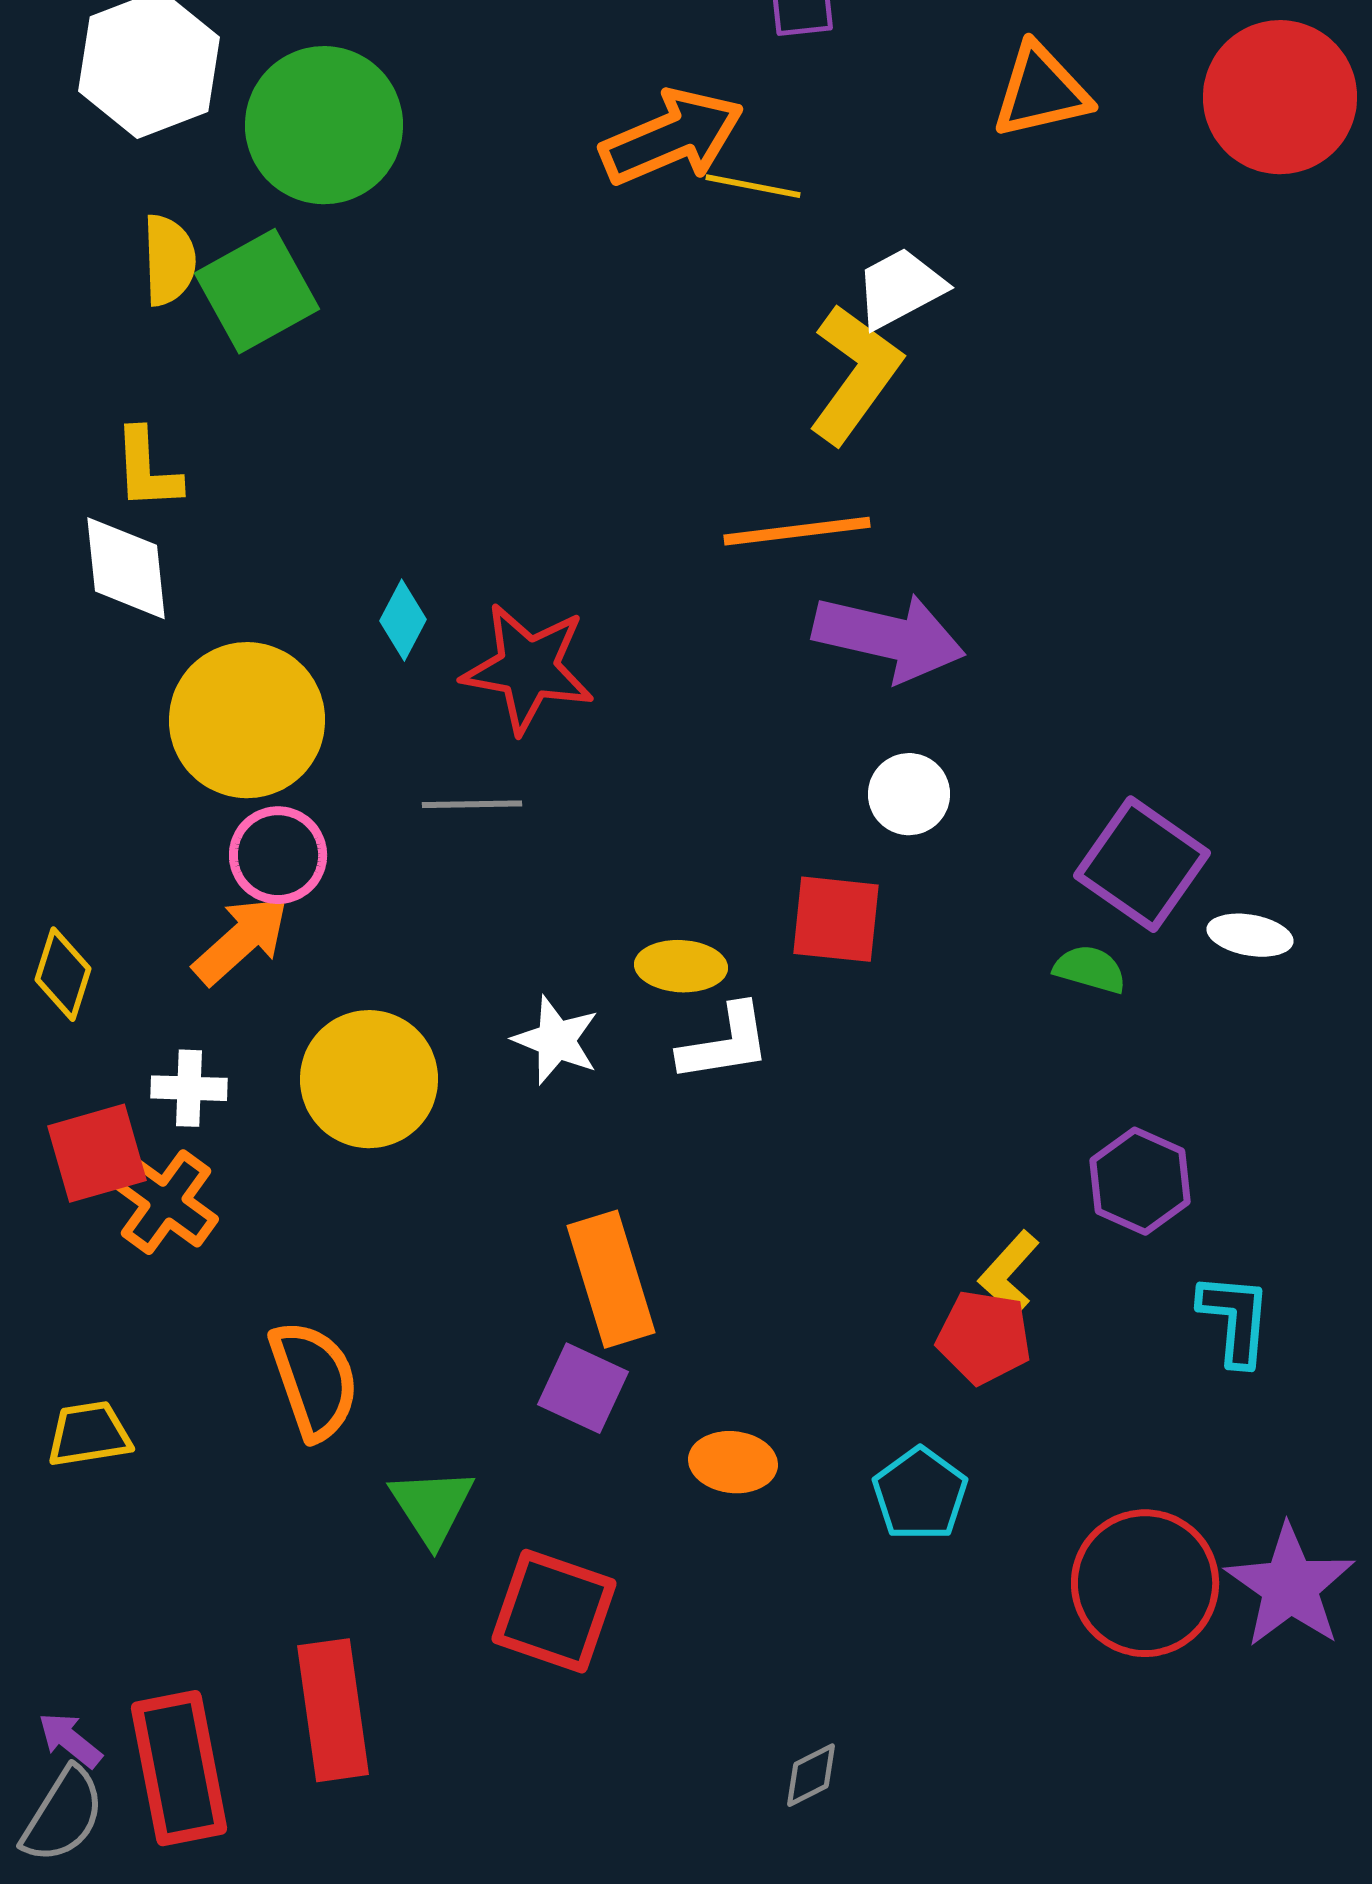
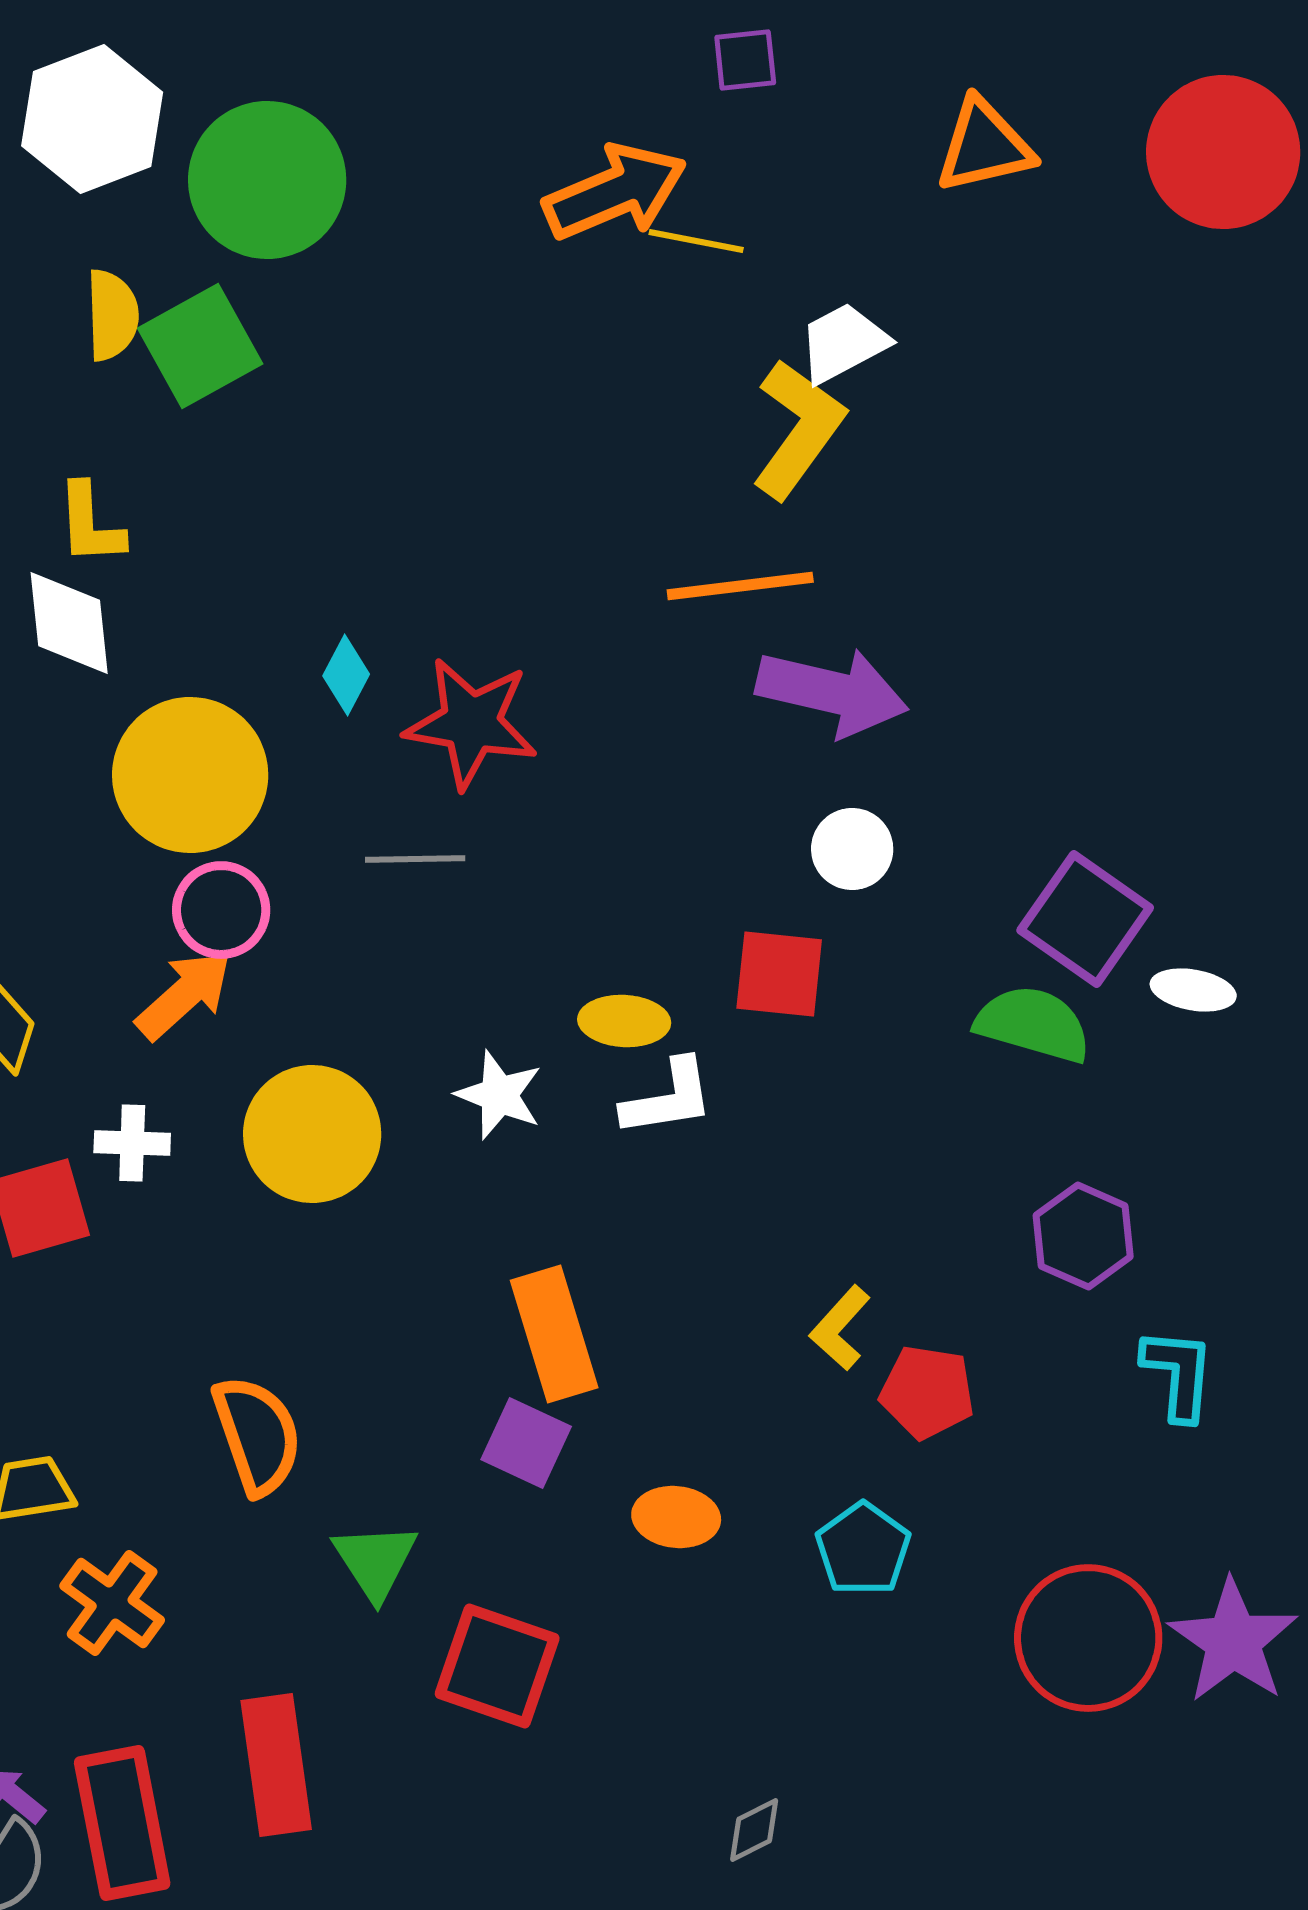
green semicircle: (1090, 969) -> (1033, 1024), size x1.6
orange cross: (166, 1202) -> (112, 1603), moved
yellow L-shape: (1009, 1273) -> (840, 1328), moved

